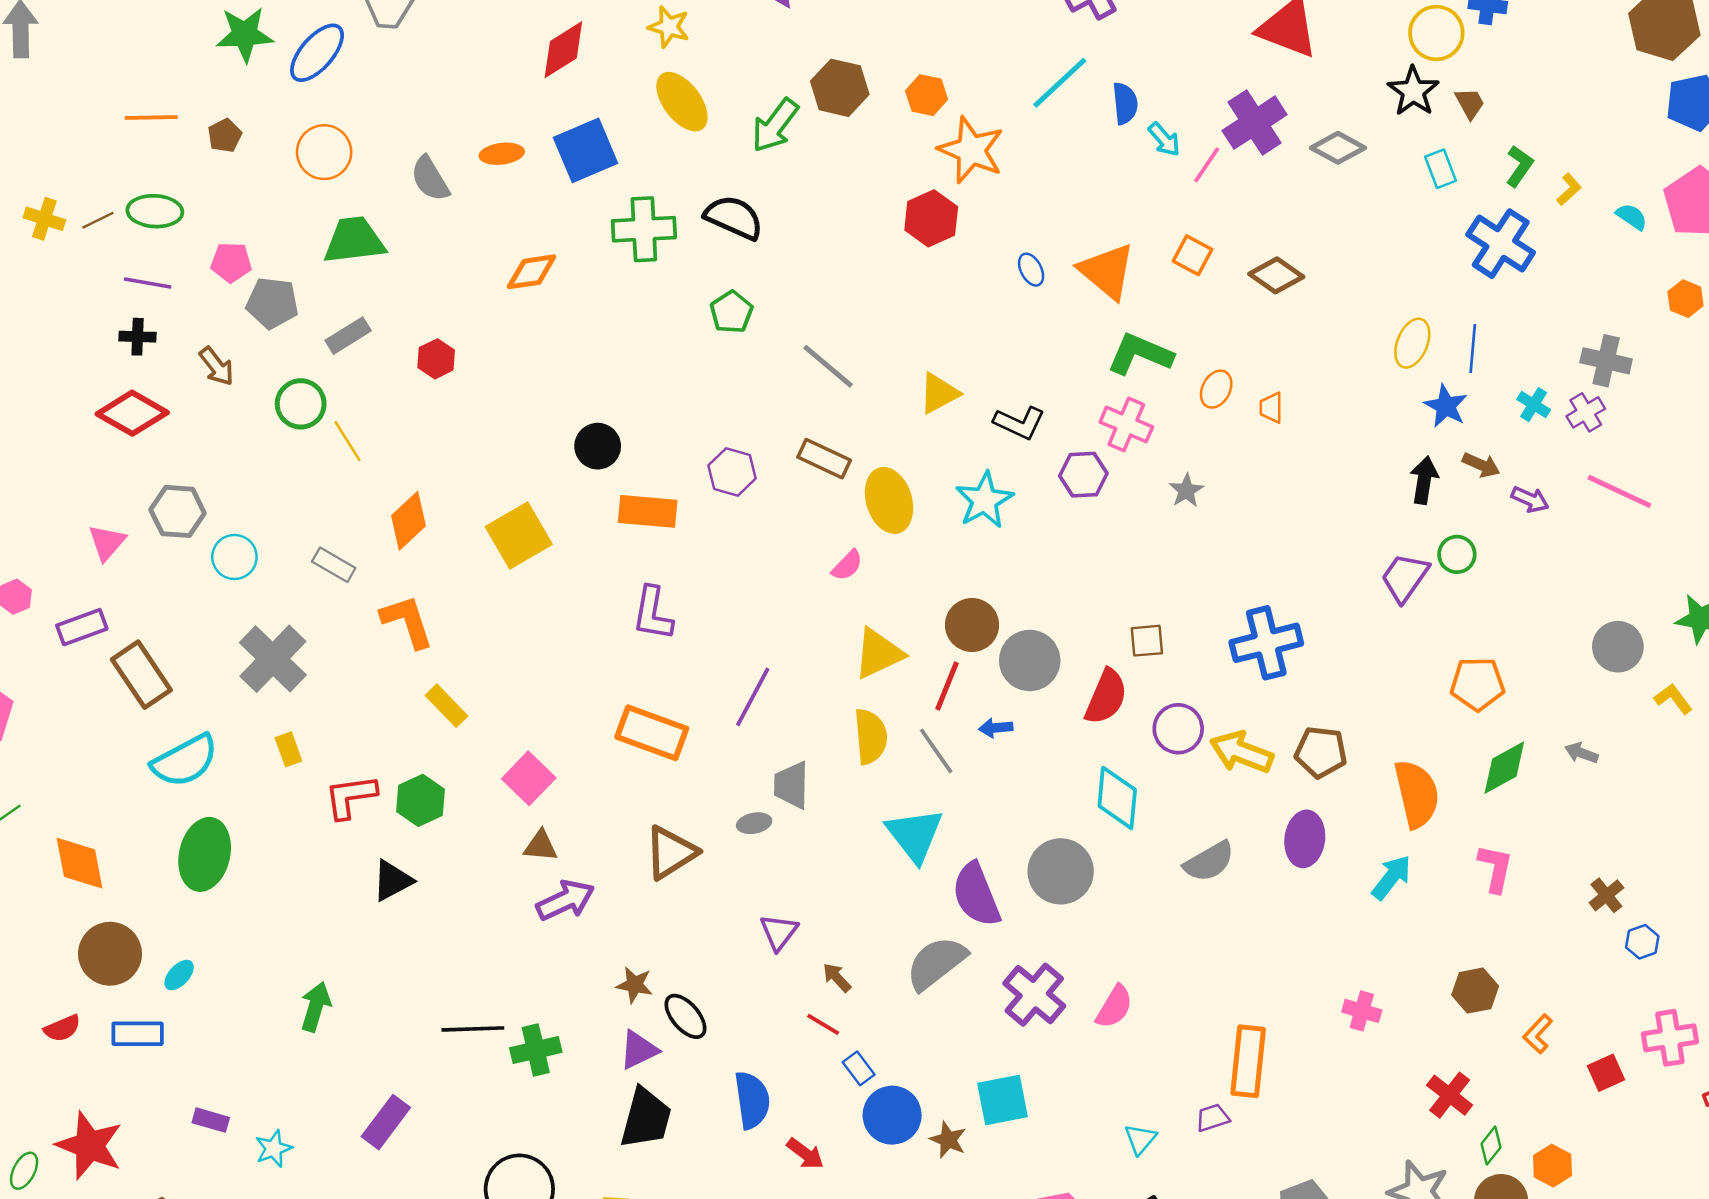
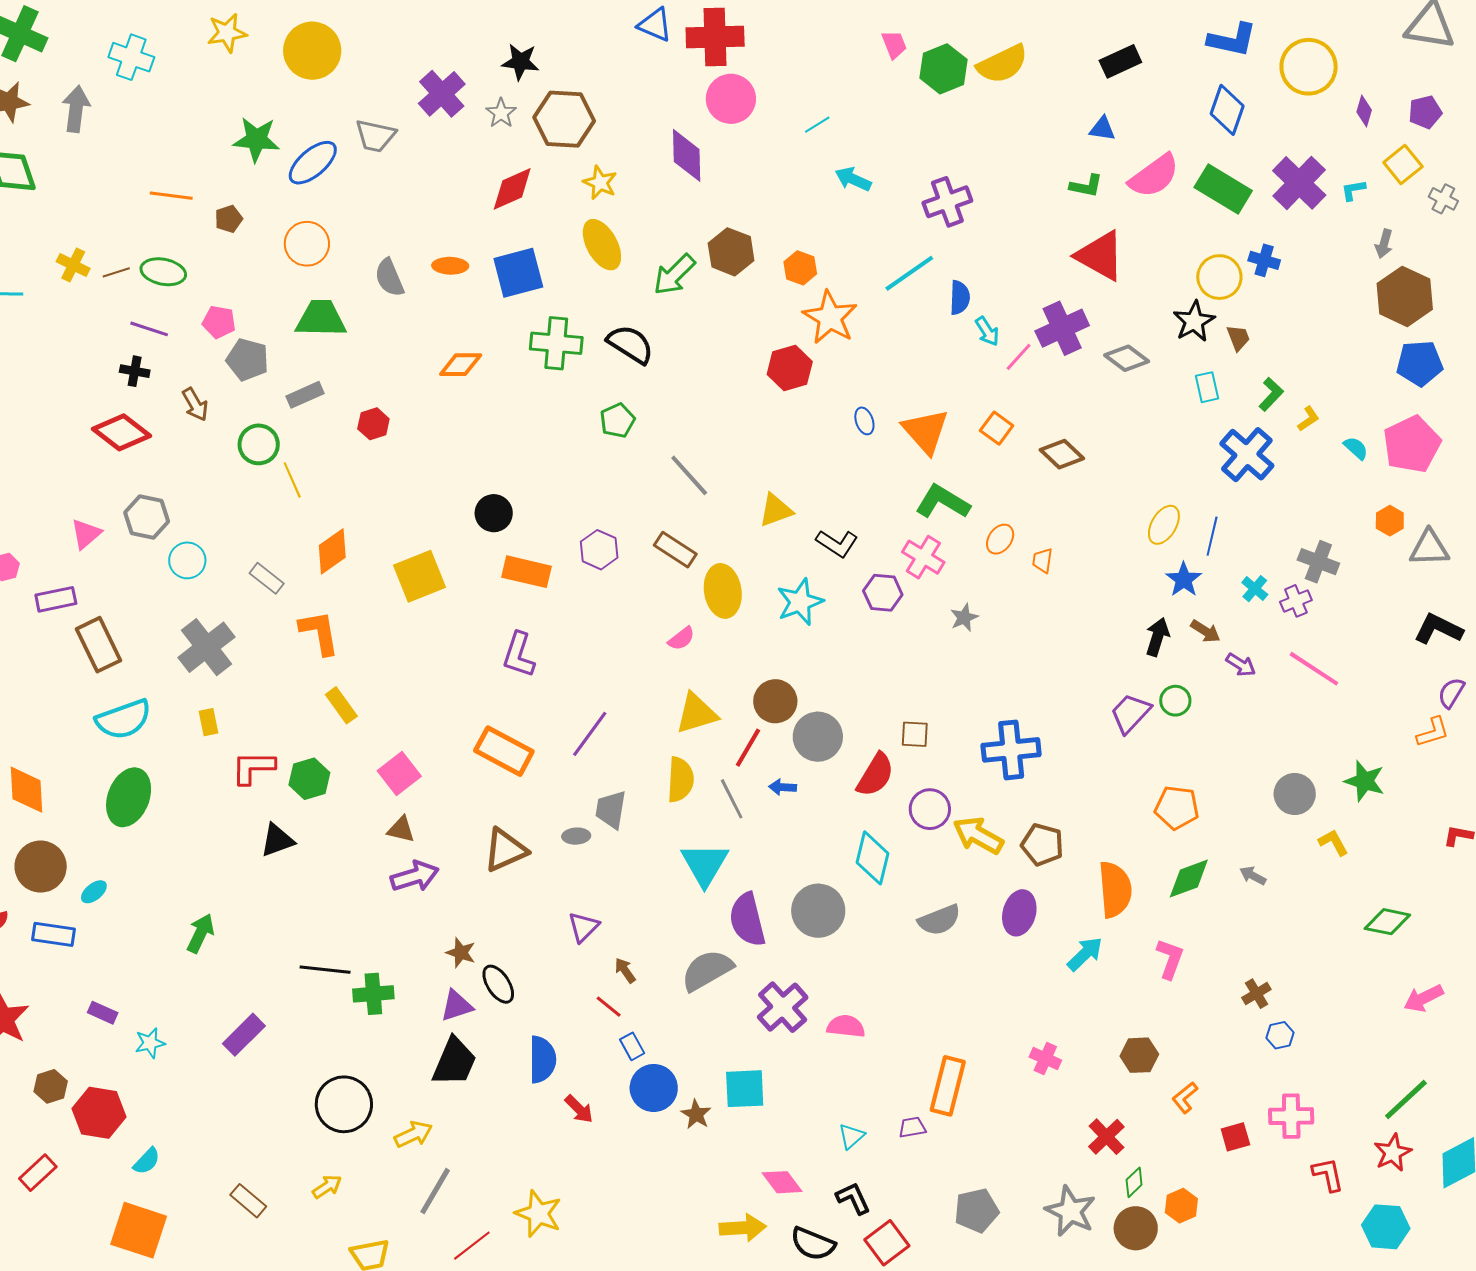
pink semicircle: (1114, 1007) -> (846, 1026), turned -123

